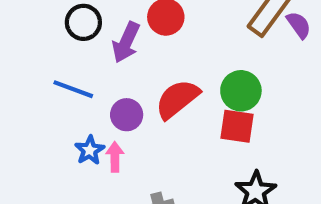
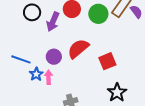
blue line: (73, 89) -> (21, 59), moved
green circle: (241, 91) -> (98, 14), moved
red square: (237, 126) -> (107, 61), turned -30

